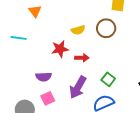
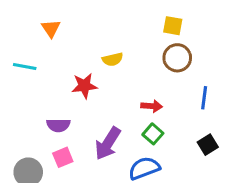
brown circle: (106, 28) -> (177, 58), moved
red arrow: (82, 58) -> (152, 106), moved

